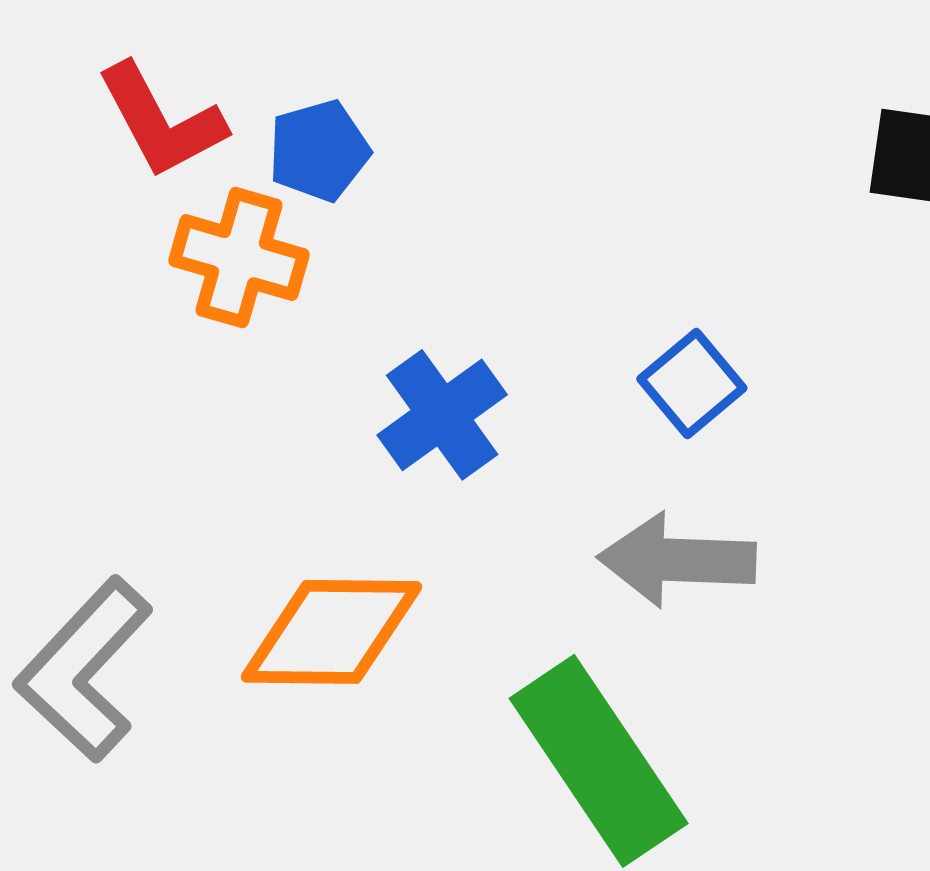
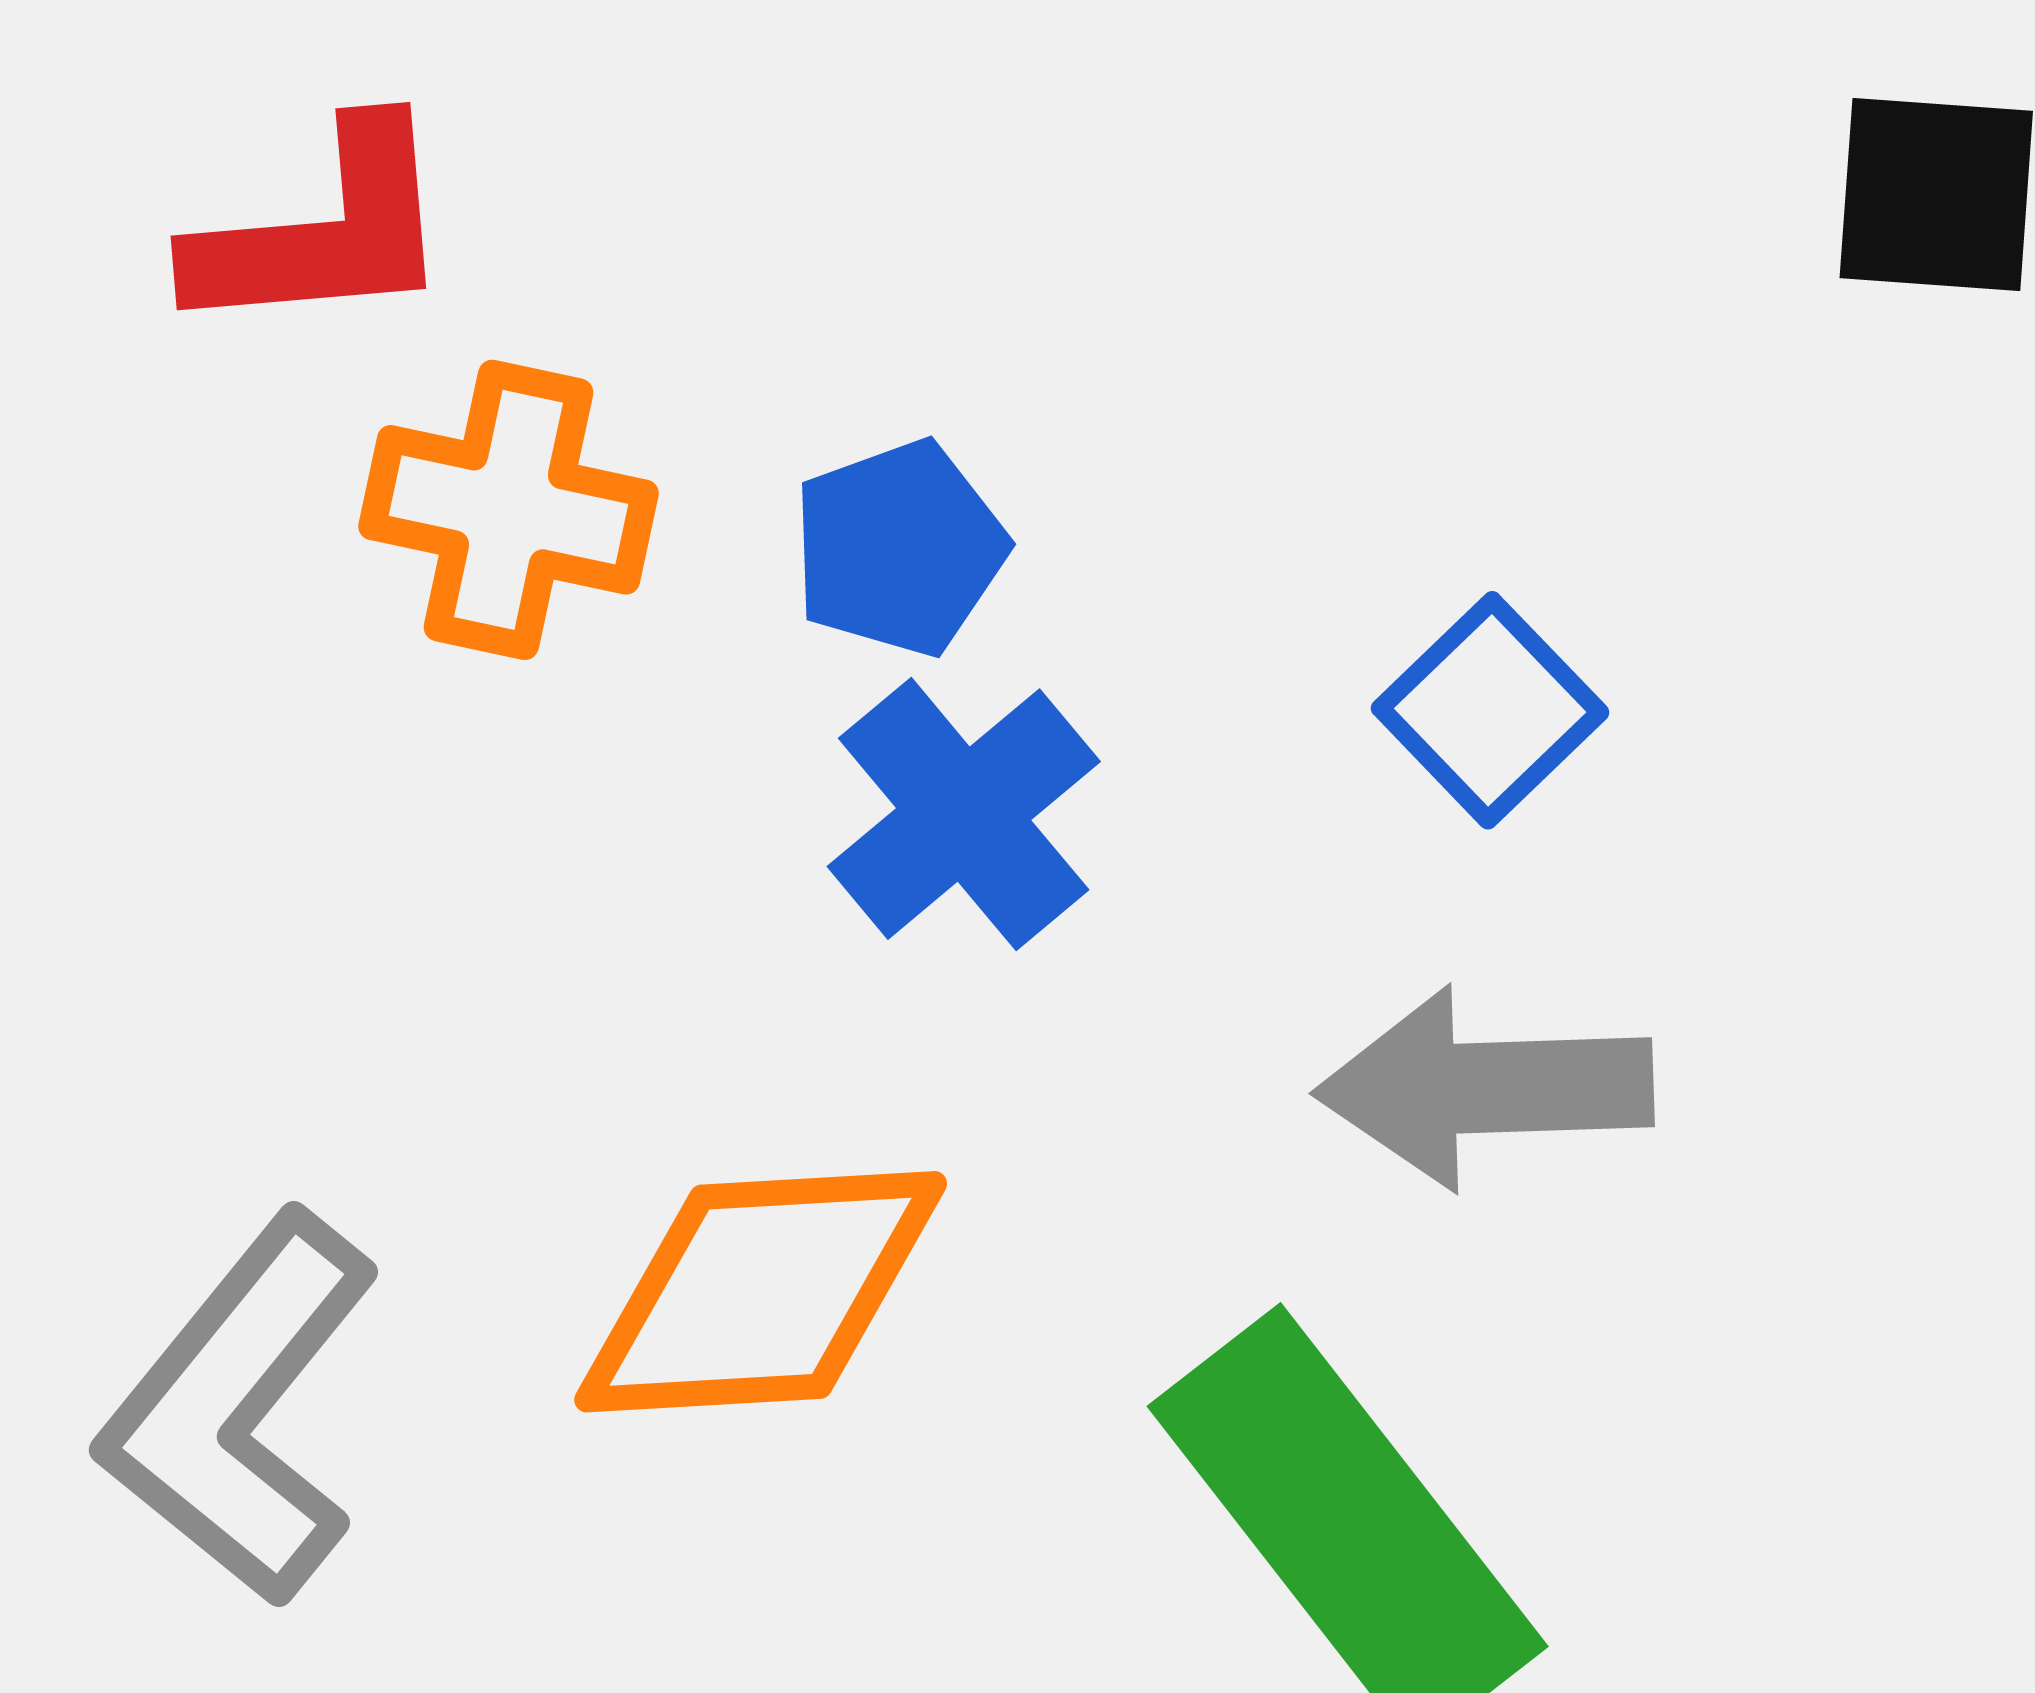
red L-shape: (161, 121) -> (323, 231), turned -63
blue pentagon: (319, 151) -> (899, 548), moved

